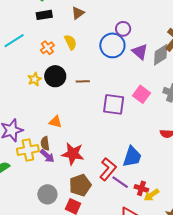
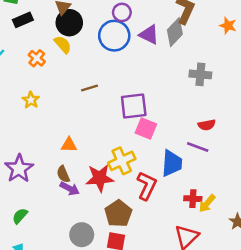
black circle: (55, 76) -> (69, 23), moved
pink square: (141, 94) -> (146, 128), moved
yellow cross: (28, 150) -> (122, 161), moved
purple line: (120, 182) -> (198, 147), moved

